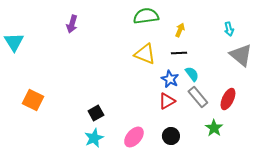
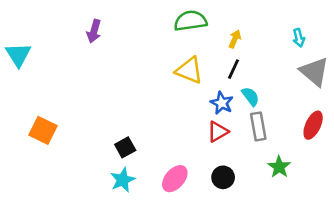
black line: (179, 53) -> (234, 69), turned -63
gray rectangle: (198, 97) -> (258, 126), turned 30
red ellipse: (228, 99) -> (313, 125), moved

